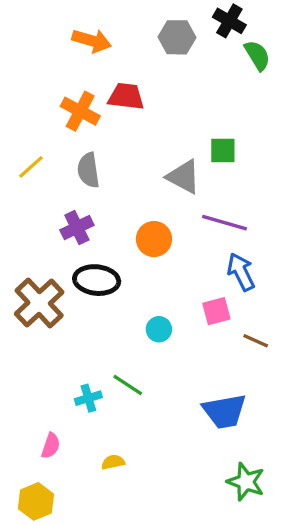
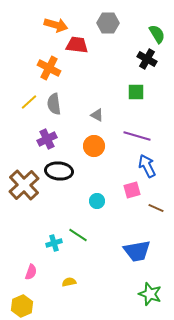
black cross: (229, 21) -> (147, 59), moved
red trapezoid: (126, 96) -> (77, 45), moved
yellow line: (31, 167) -> (29, 102), moved
gray triangle: (184, 177) -> (97, 115), moved, size x0.6

